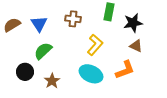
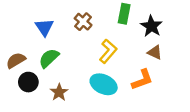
brown cross: (73, 19) -> (83, 22), turned 35
black star: (133, 23) -> (151, 26), turned -30
brown semicircle: (12, 25) -> (16, 60), moved

